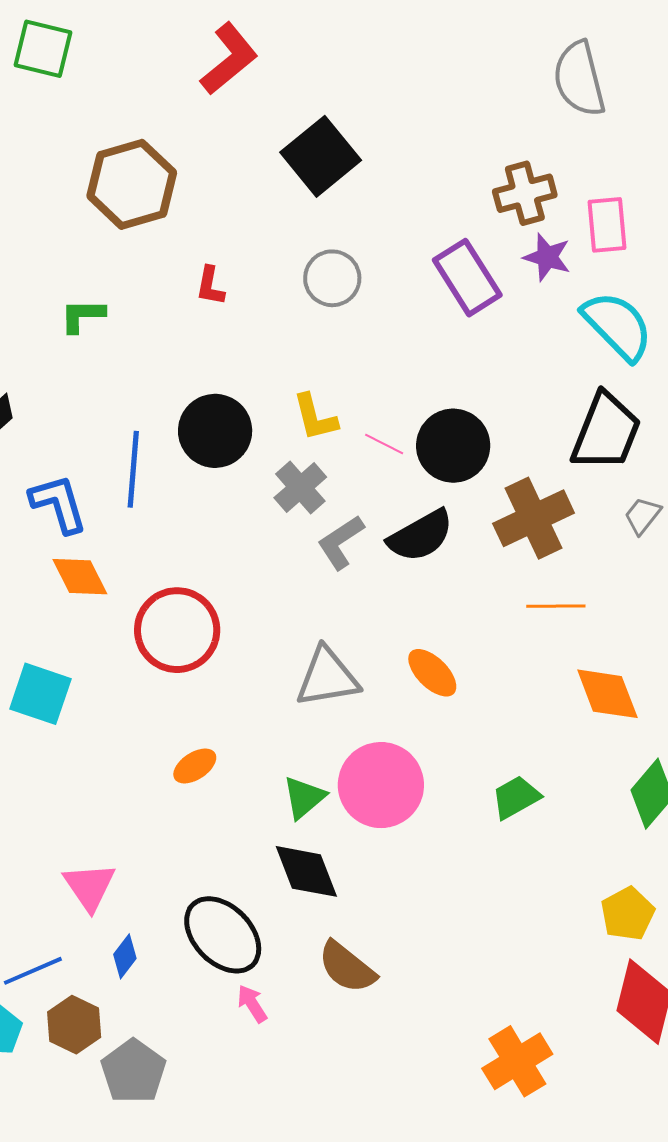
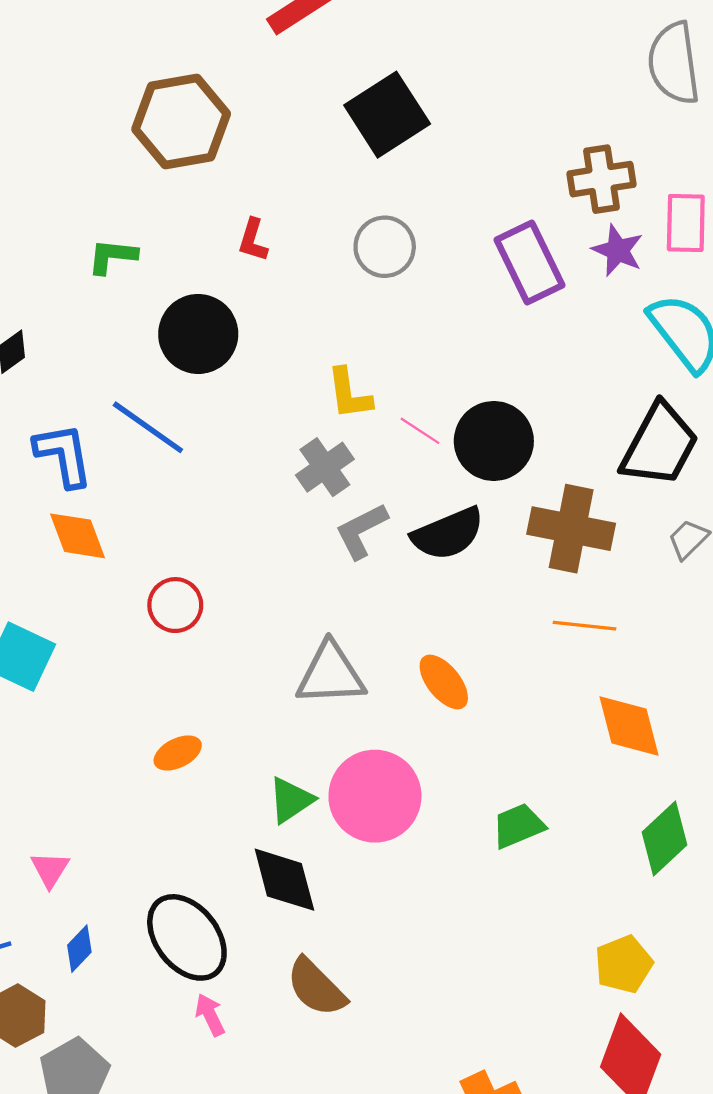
black circle: (215, 431) -> (198, 334), moved
blue line: (133, 469) -> (148, 427), turned -66
brown cross: (534, 518) -> (571, 529), turned 30
red circle: (177, 630) -> (175, 605), size x0.6
pink triangle: (89, 887) -> (50, 869), size x0.7

